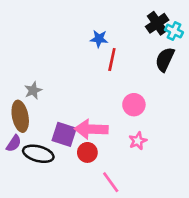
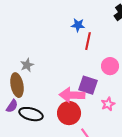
pink circle: (134, 105) -> (110, 66), moved
purple square: (64, 134) -> (88, 85), moved
red circle: (87, 152) -> (69, 113), size x1.5

